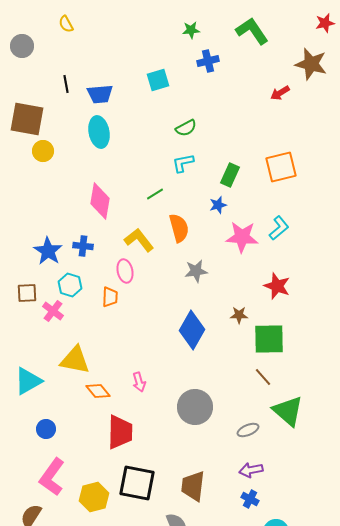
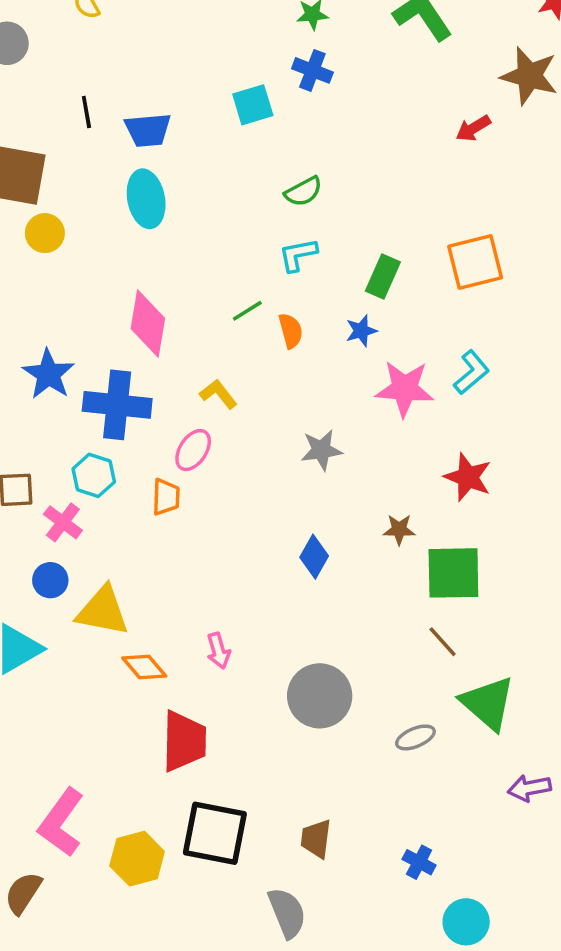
blue cross: (208, 61) -> (312, 70), moved, turned 35
orange semicircle: (179, 228) -> (291, 331), moved, size x0.7
yellow L-shape: (139, 240) -> (218, 394), size x0.7
blue cross: (83, 246) -> (117, 405), size x1.8
blue star: (48, 251) -> (48, 374), moved
pink ellipse: (125, 271) -> (193, 450), turned 45
blue diamond: (192, 330) -> (314, 557), size x0.6
blue circle: (46, 429) -> (50, 580), moved
purple arrow: (251, 470) -> (529, 788), moved
brown trapezoid: (193, 486) -> (316, 839), size x0.7

